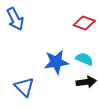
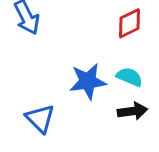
red diamond: (84, 23) -> (129, 23), turned -45

